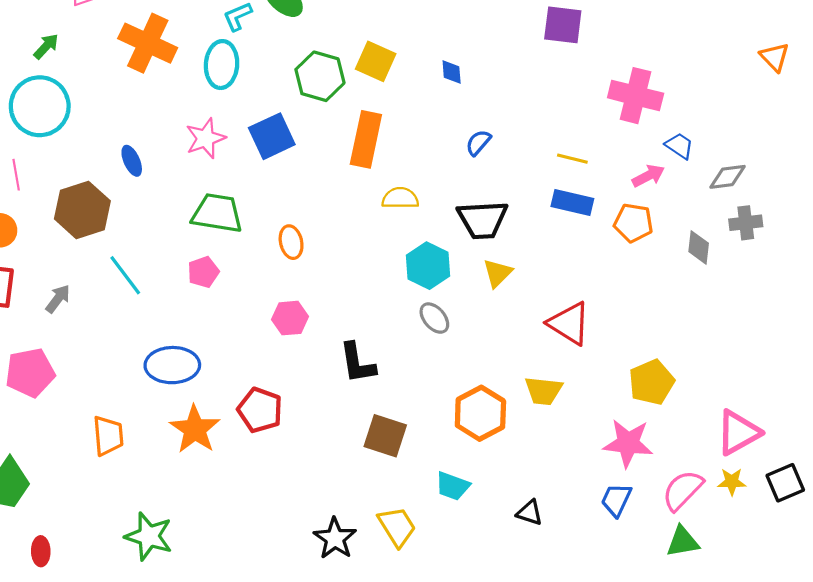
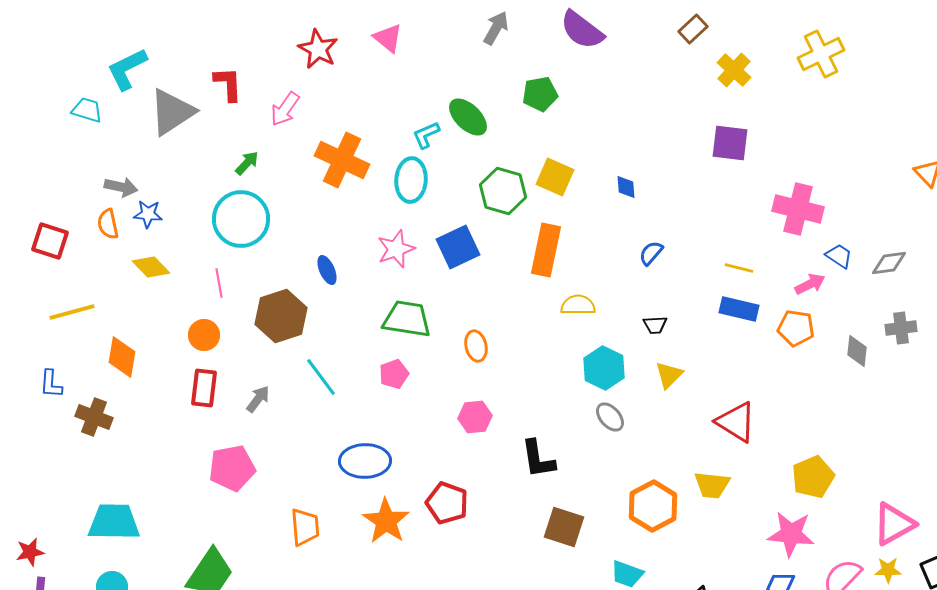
gray diamond: (728, 177) -> (889, 263), moved
black trapezoid: (483, 220) -> (655, 325), size x0.5

